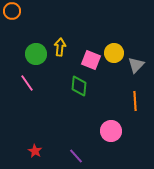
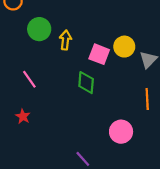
green circle: (36, 54) -> (39, 29), moved
red star: (35, 151) -> (23, 116), moved

